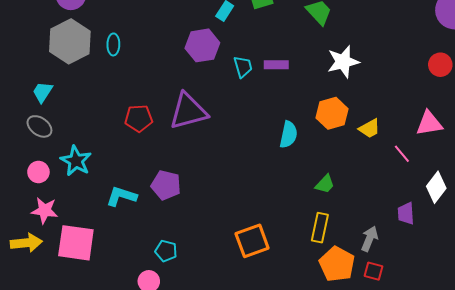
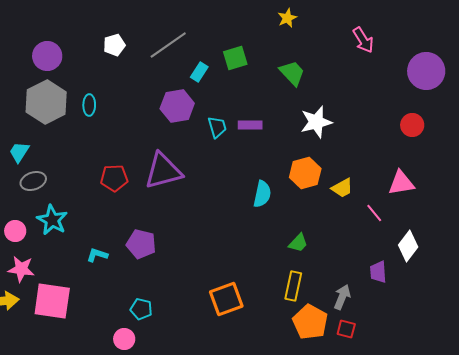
gray ellipse: (39, 126) -> (33, 181), moved, turned -55
cyan L-shape: (121, 196) -> (97, 255), size x0.7

